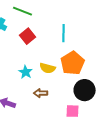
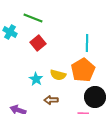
cyan line: (64, 33) -> (87, 43), moved

